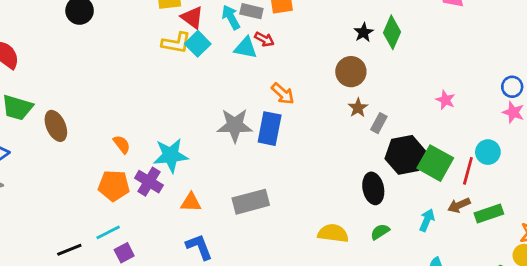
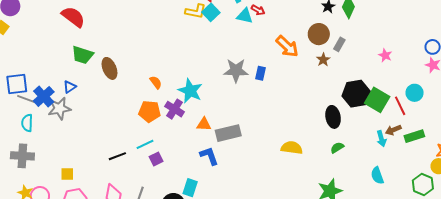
orange arrow: (283, 94) -> (287, 46), moved, size x1.4
gray rectangle: (379, 123) -> (339, 44), moved
blue rectangle: (270, 129) -> (261, 73), size x0.6
cyan star: (171, 155) -> (190, 91), turned 30
red line: (468, 171) -> (400, 106), turned -42
gray rectangle: (251, 202) -> (228, 133), moved
cyan arrow: (427, 220) -> (381, 139), moved, turned 140
yellow semicircle: (333, 233) -> (292, 148), moved

